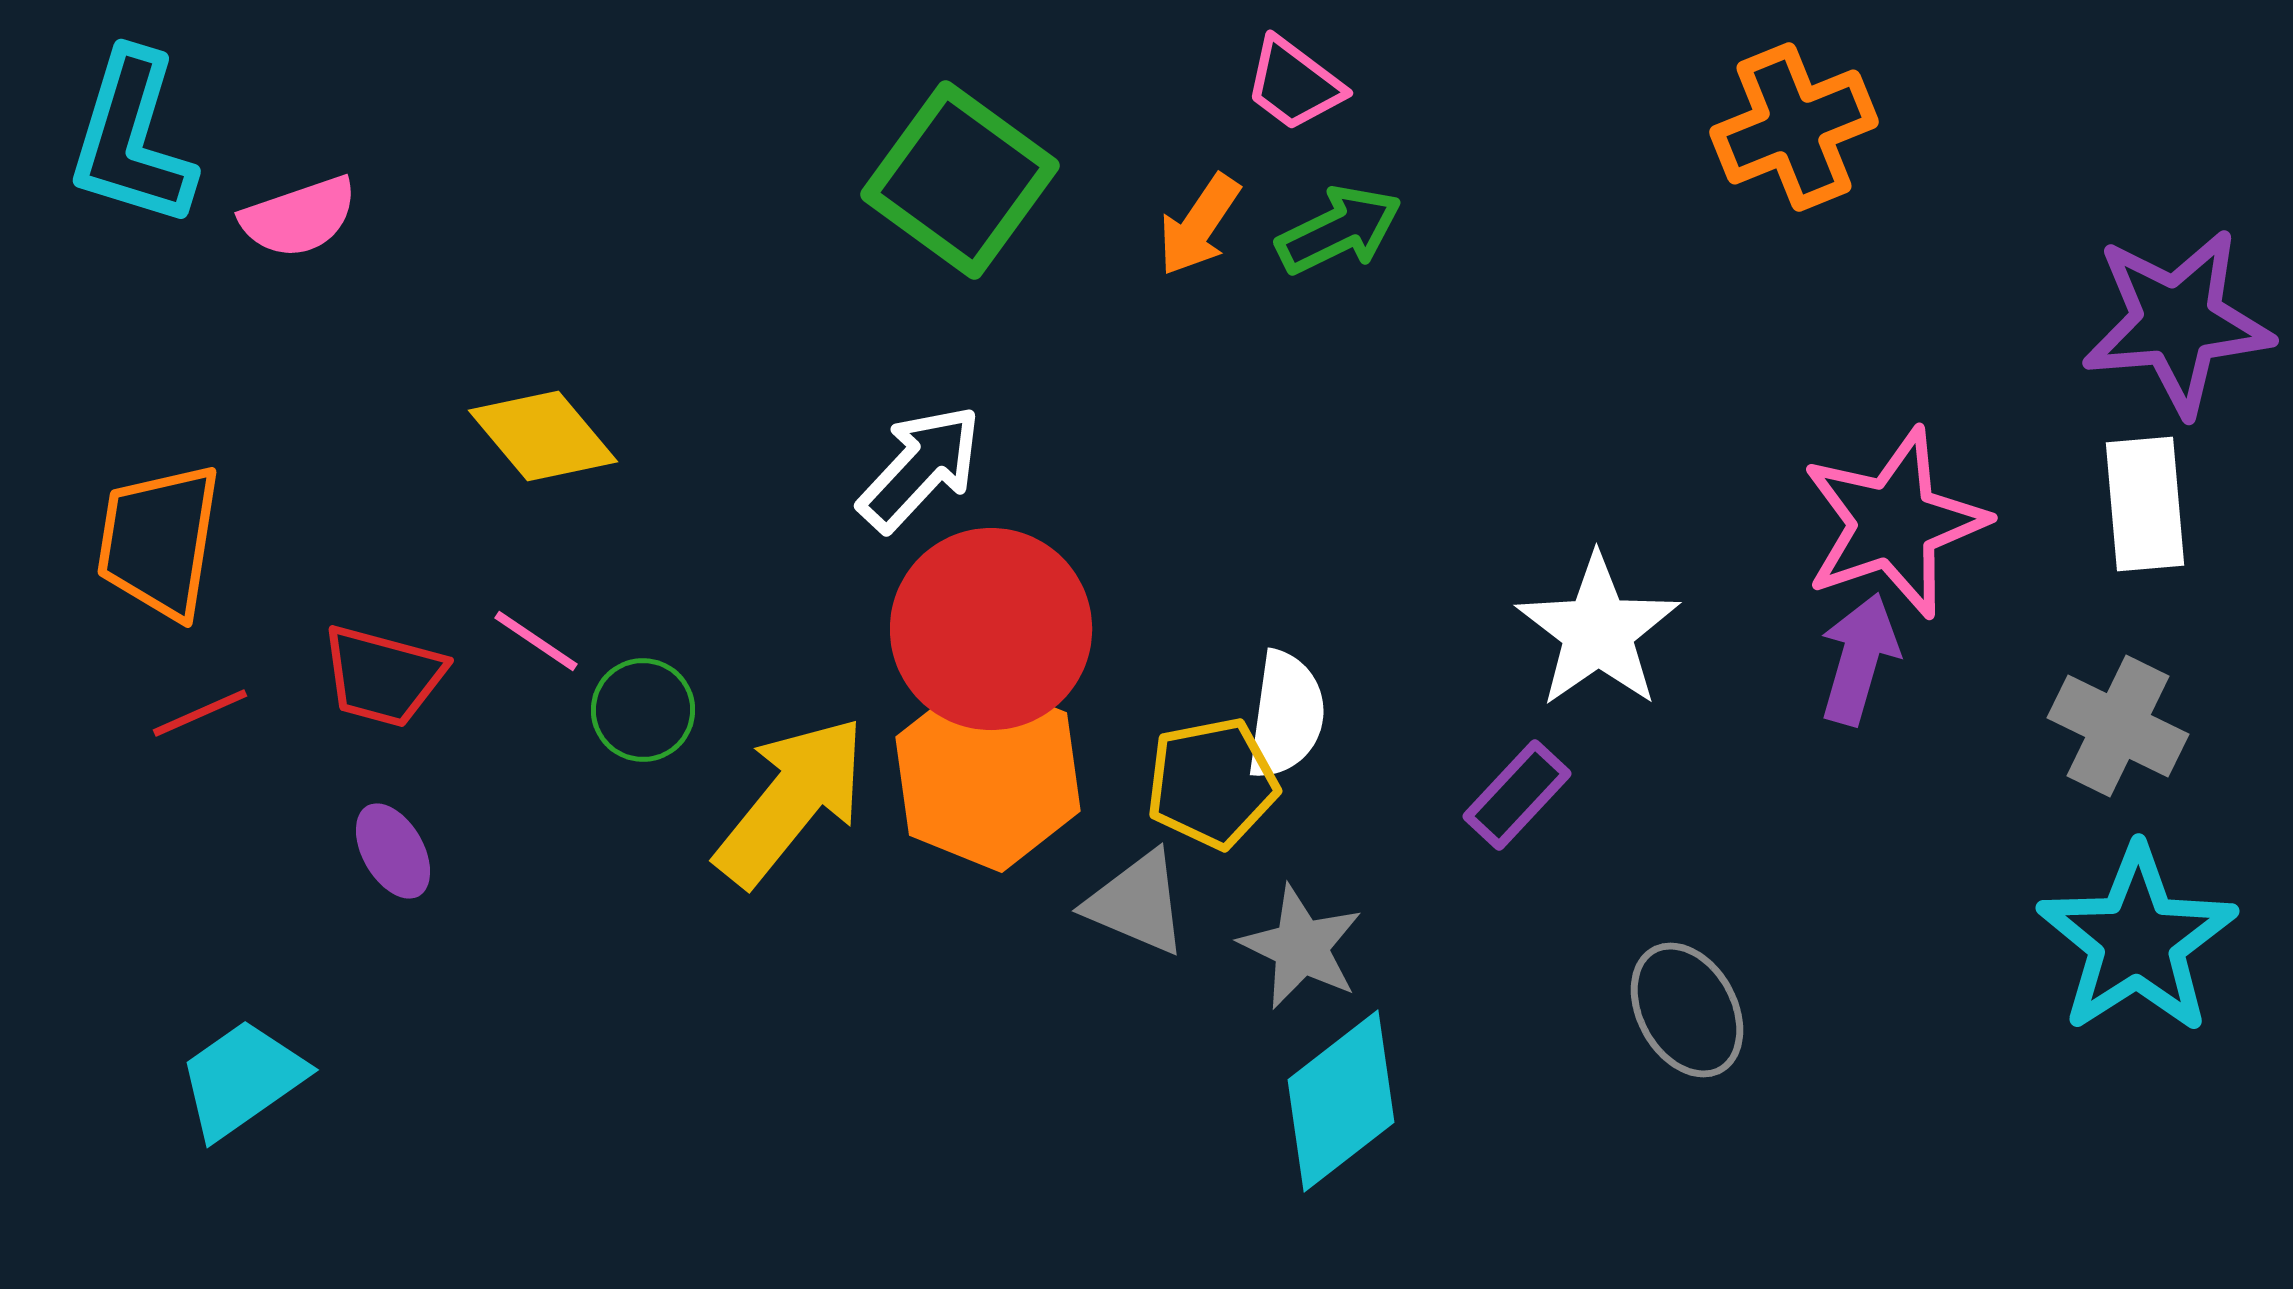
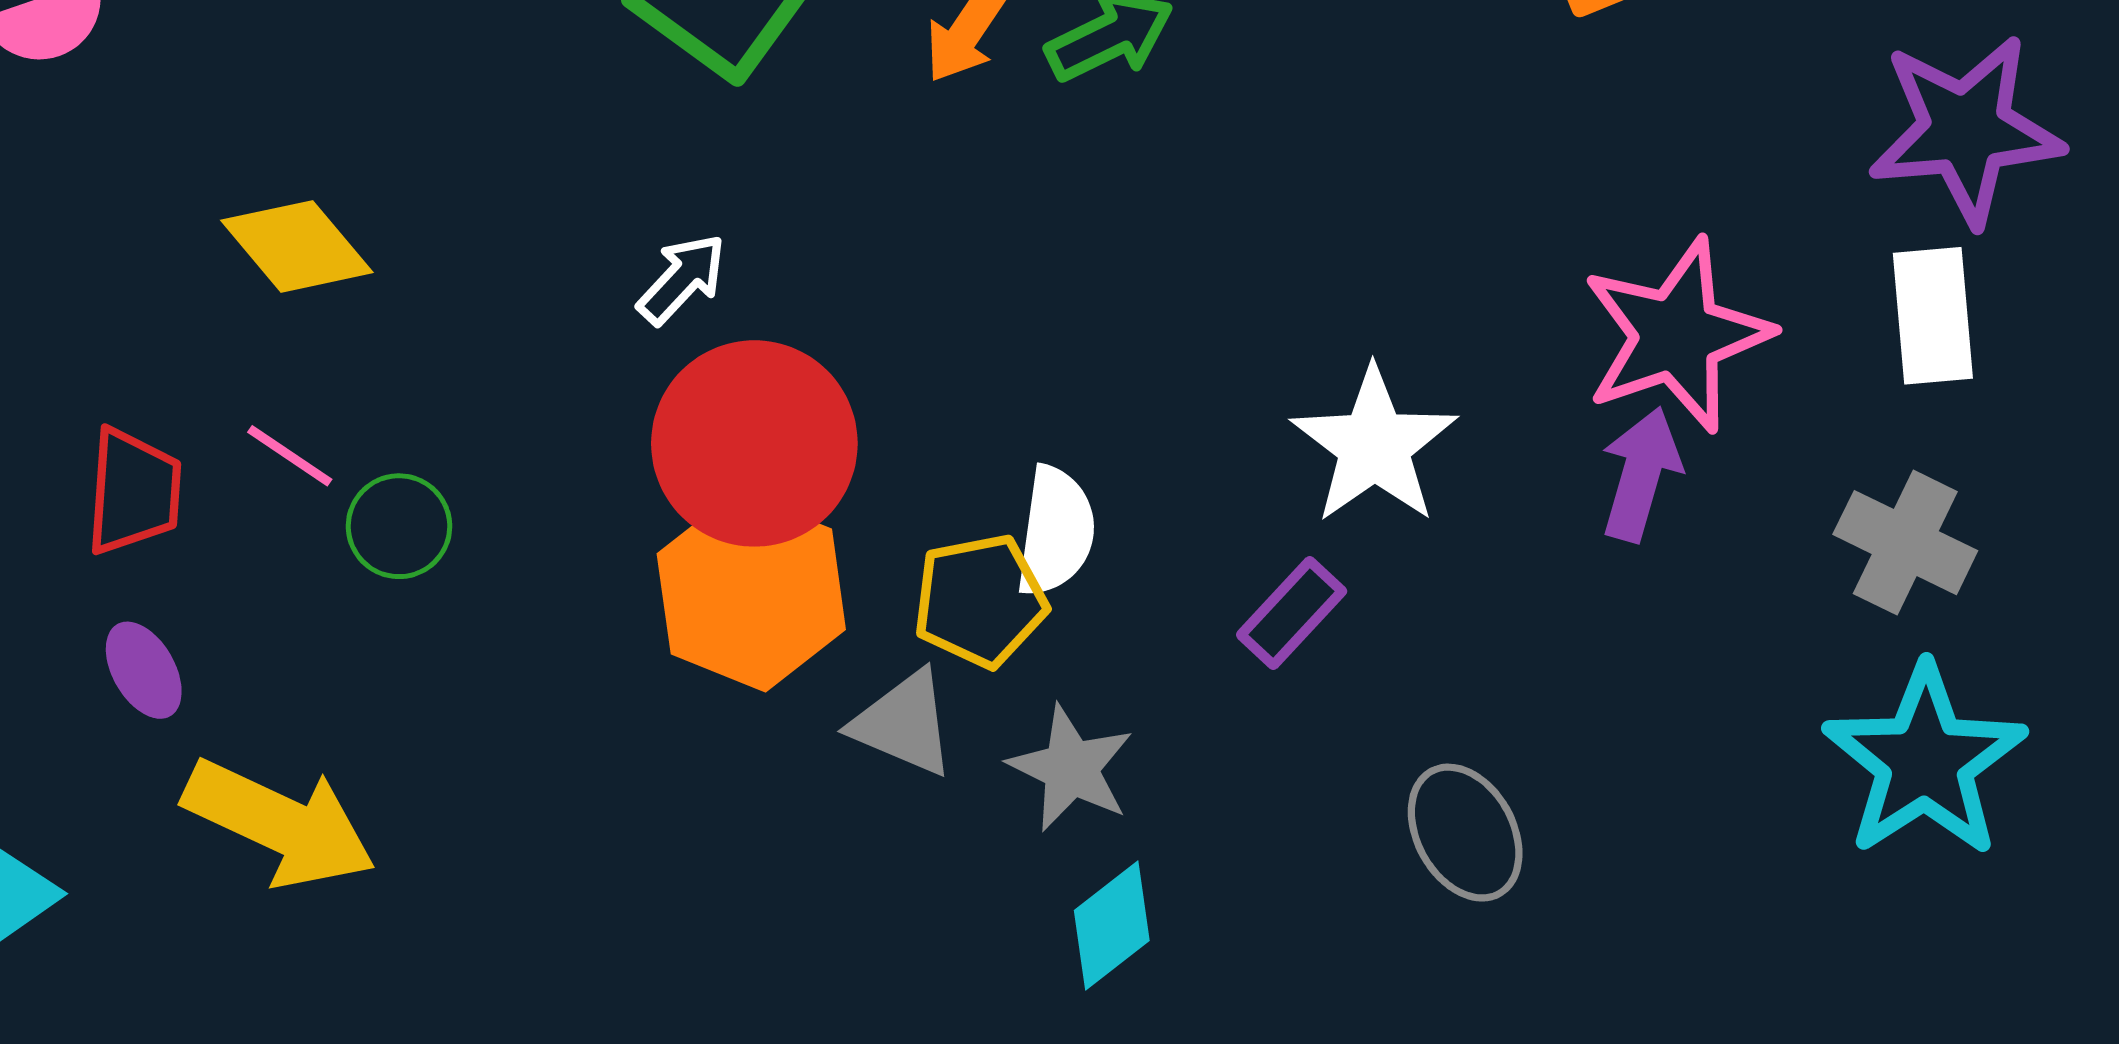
white arrow: (920, 468) -> (682, 279), size x0.7
red trapezoid: (383, 676) -> (133, 491), turned -101
yellow arrow: (791, 801) -> (280, 823), moved, turned 76
cyan diamond: (1341, 1101) -> (1112, 925), size x0.7

